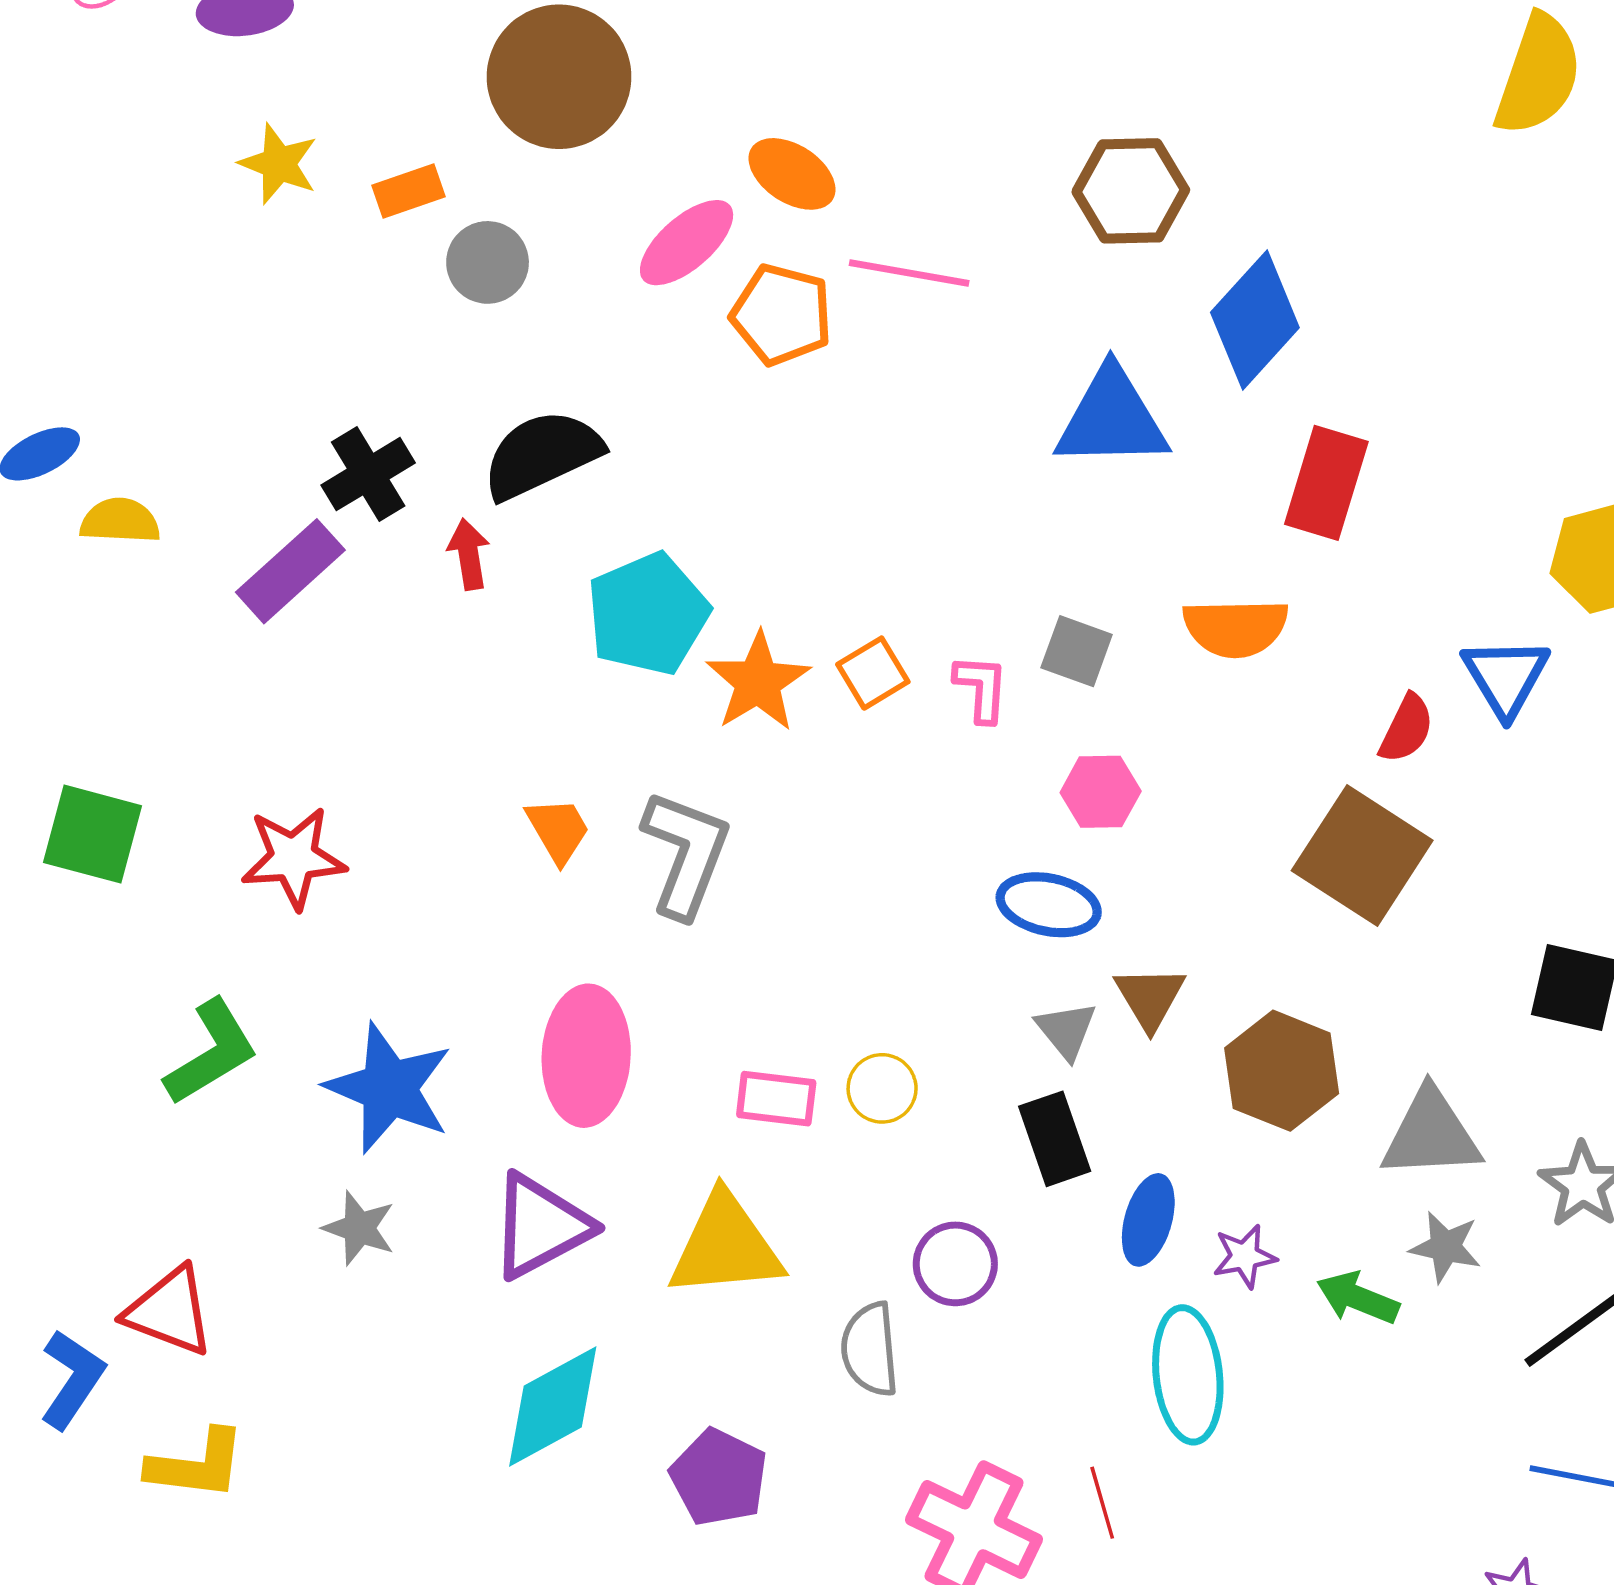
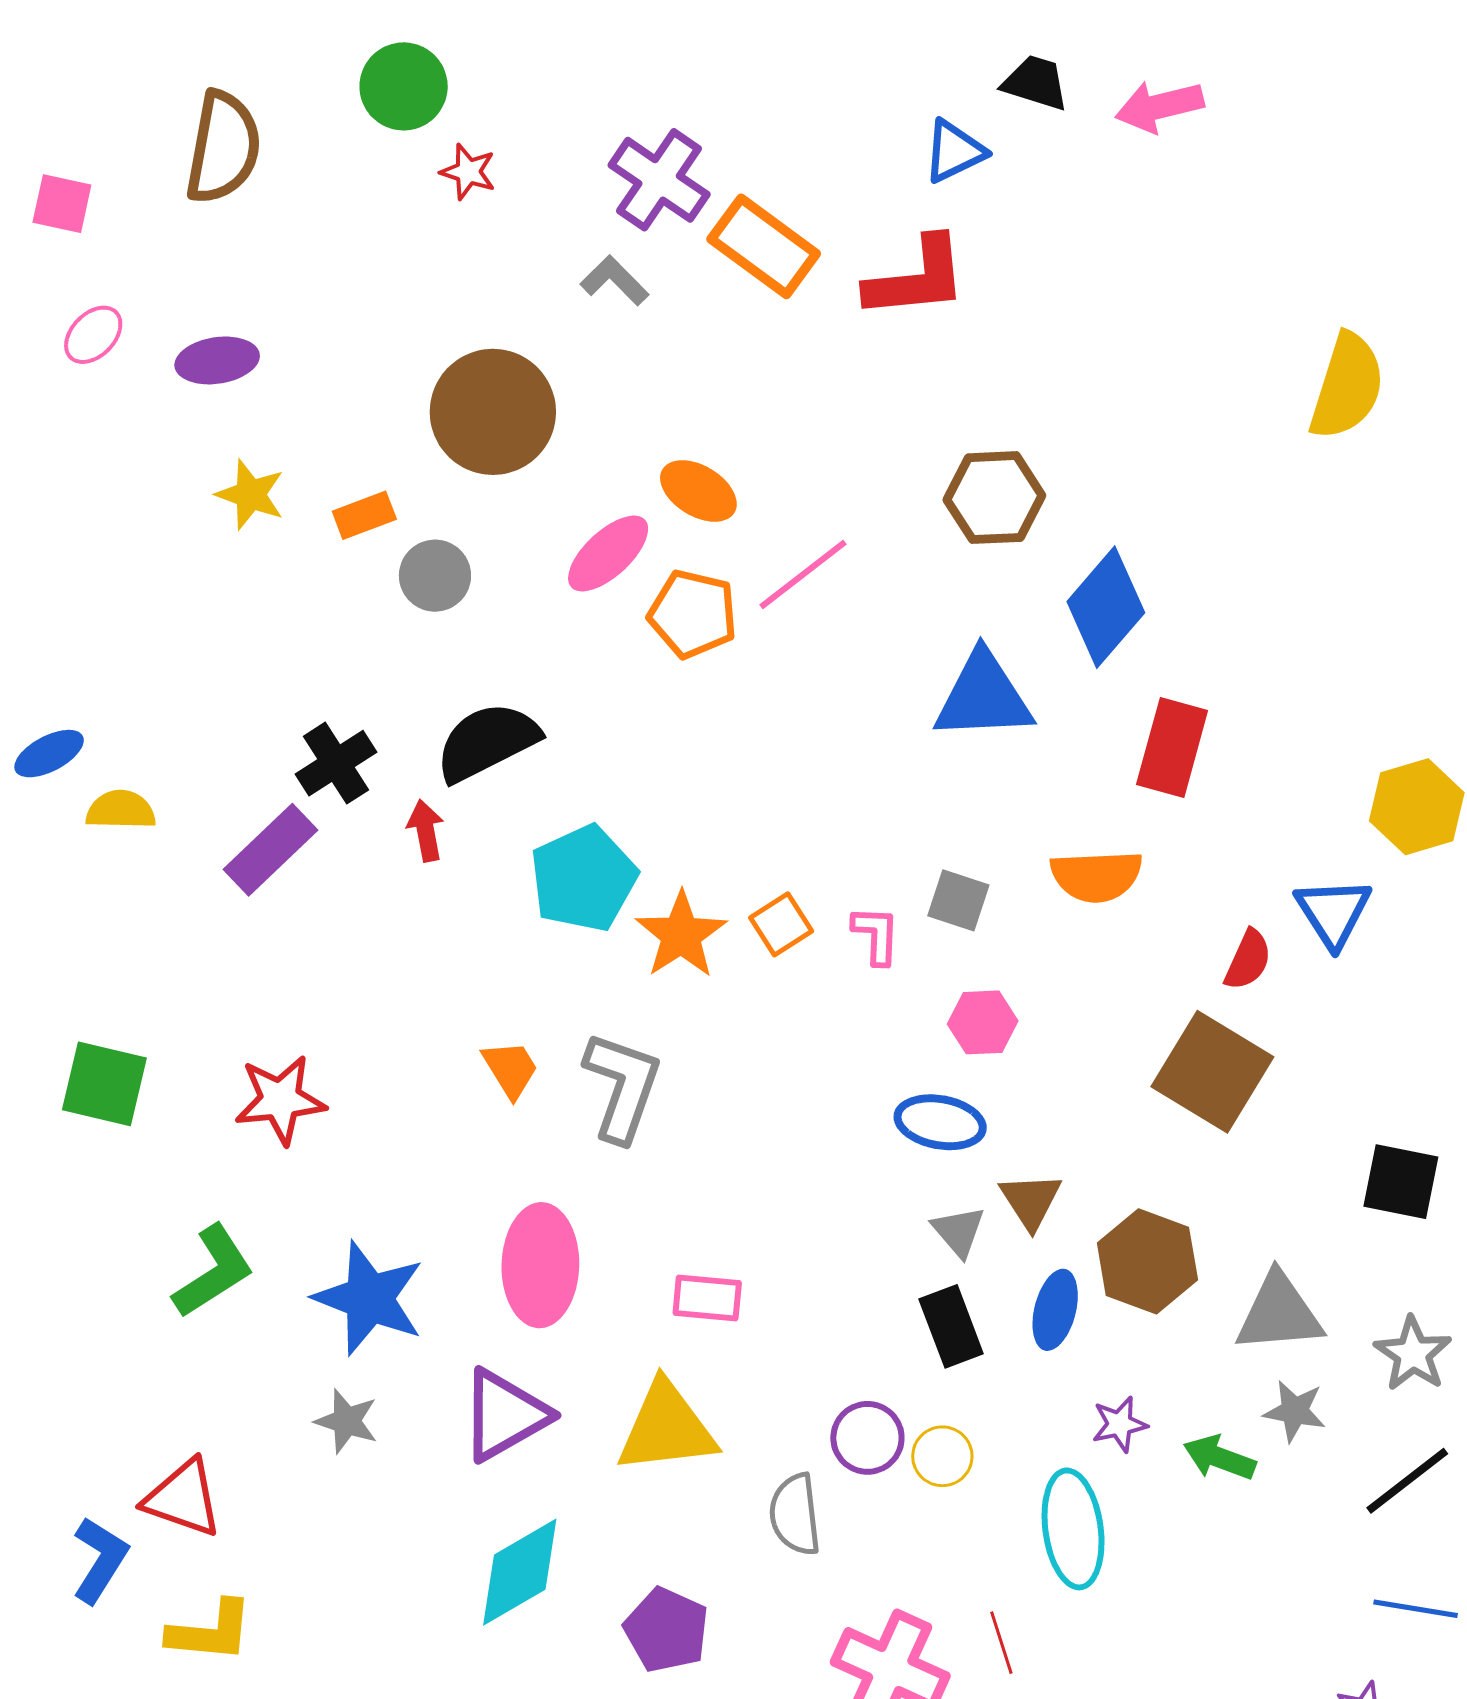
pink line: (909, 273) -> (803, 575), turned -46
yellow circle: (882, 1088) -> (942, 1456), moved
blue ellipse: (1148, 1220) -> (1055, 1310), moved

